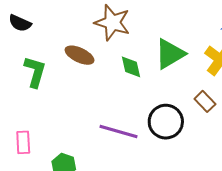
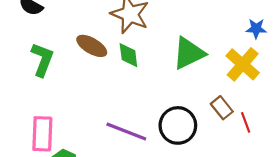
green diamond: (131, 67) -> (128, 55), moved
pink rectangle: (23, 142) -> (42, 134), moved, size x1.4

